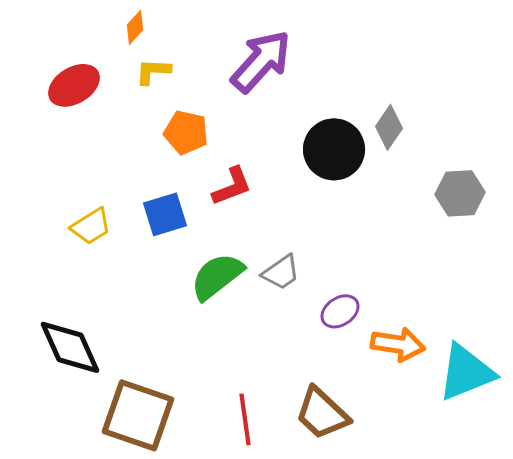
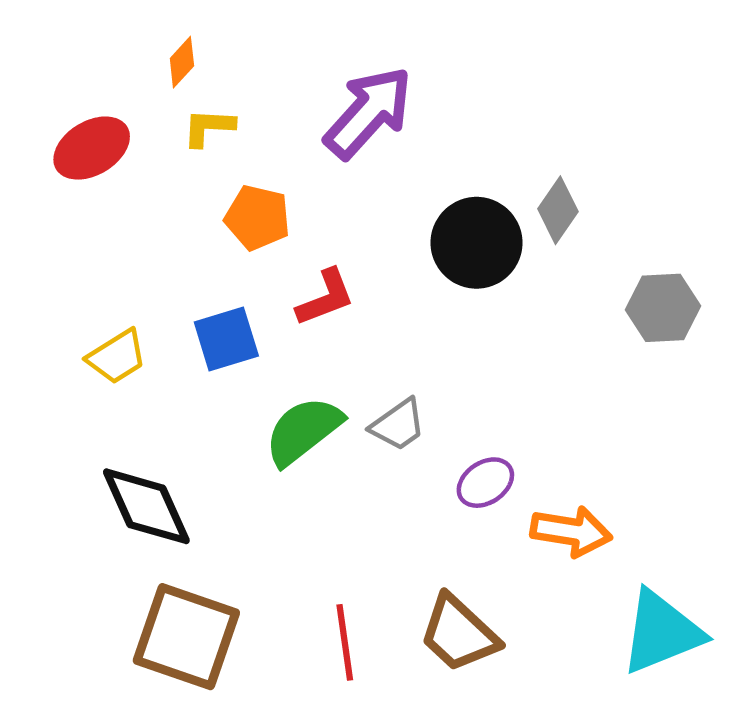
black diamond: (70, 347) -> (146, 506), moved
cyan triangle: (466, 372) -> (662, 632), moved

